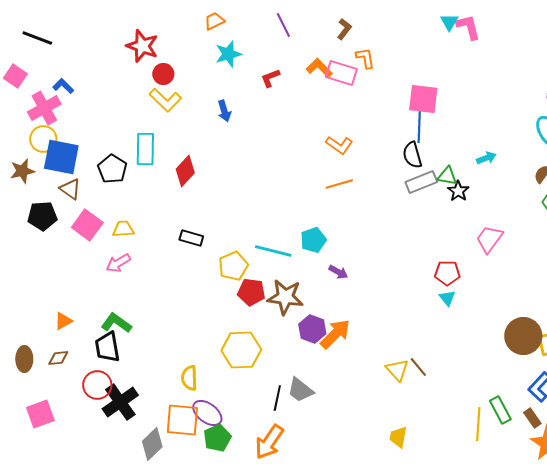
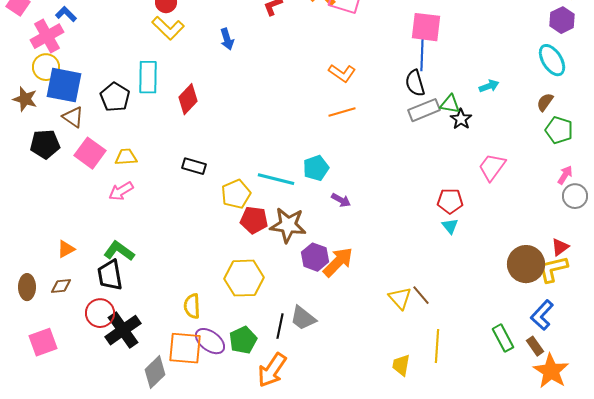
brown star: (22, 171) -> (25, 99), turned 30
yellow line: (478, 424) -> (437, 346), moved
green pentagon: (217, 438) -> (243, 340), moved

